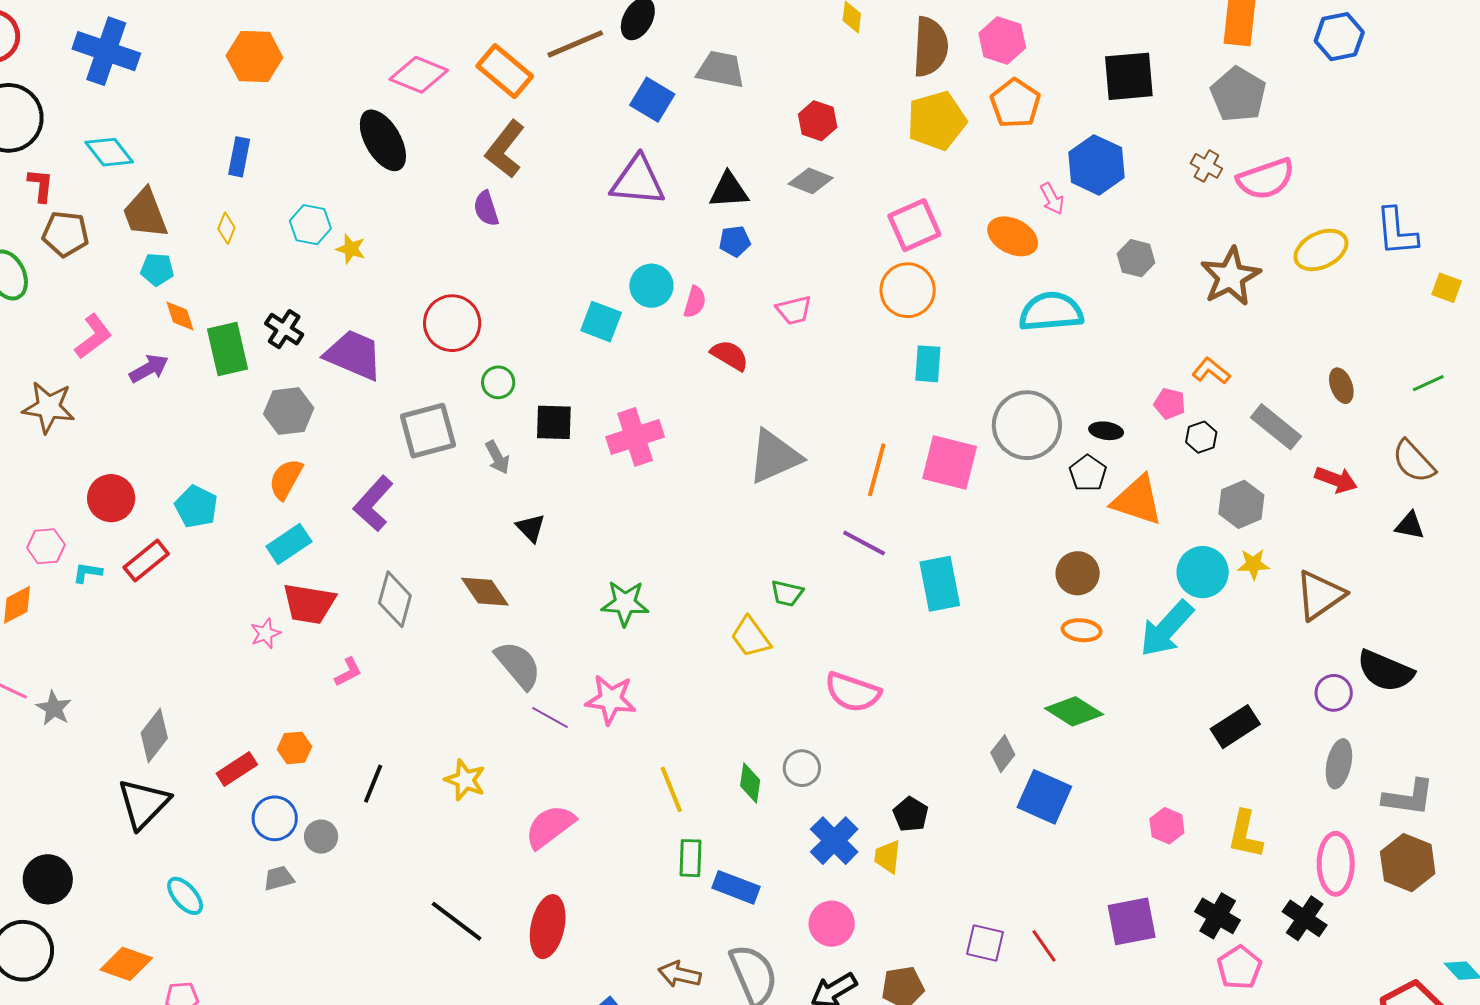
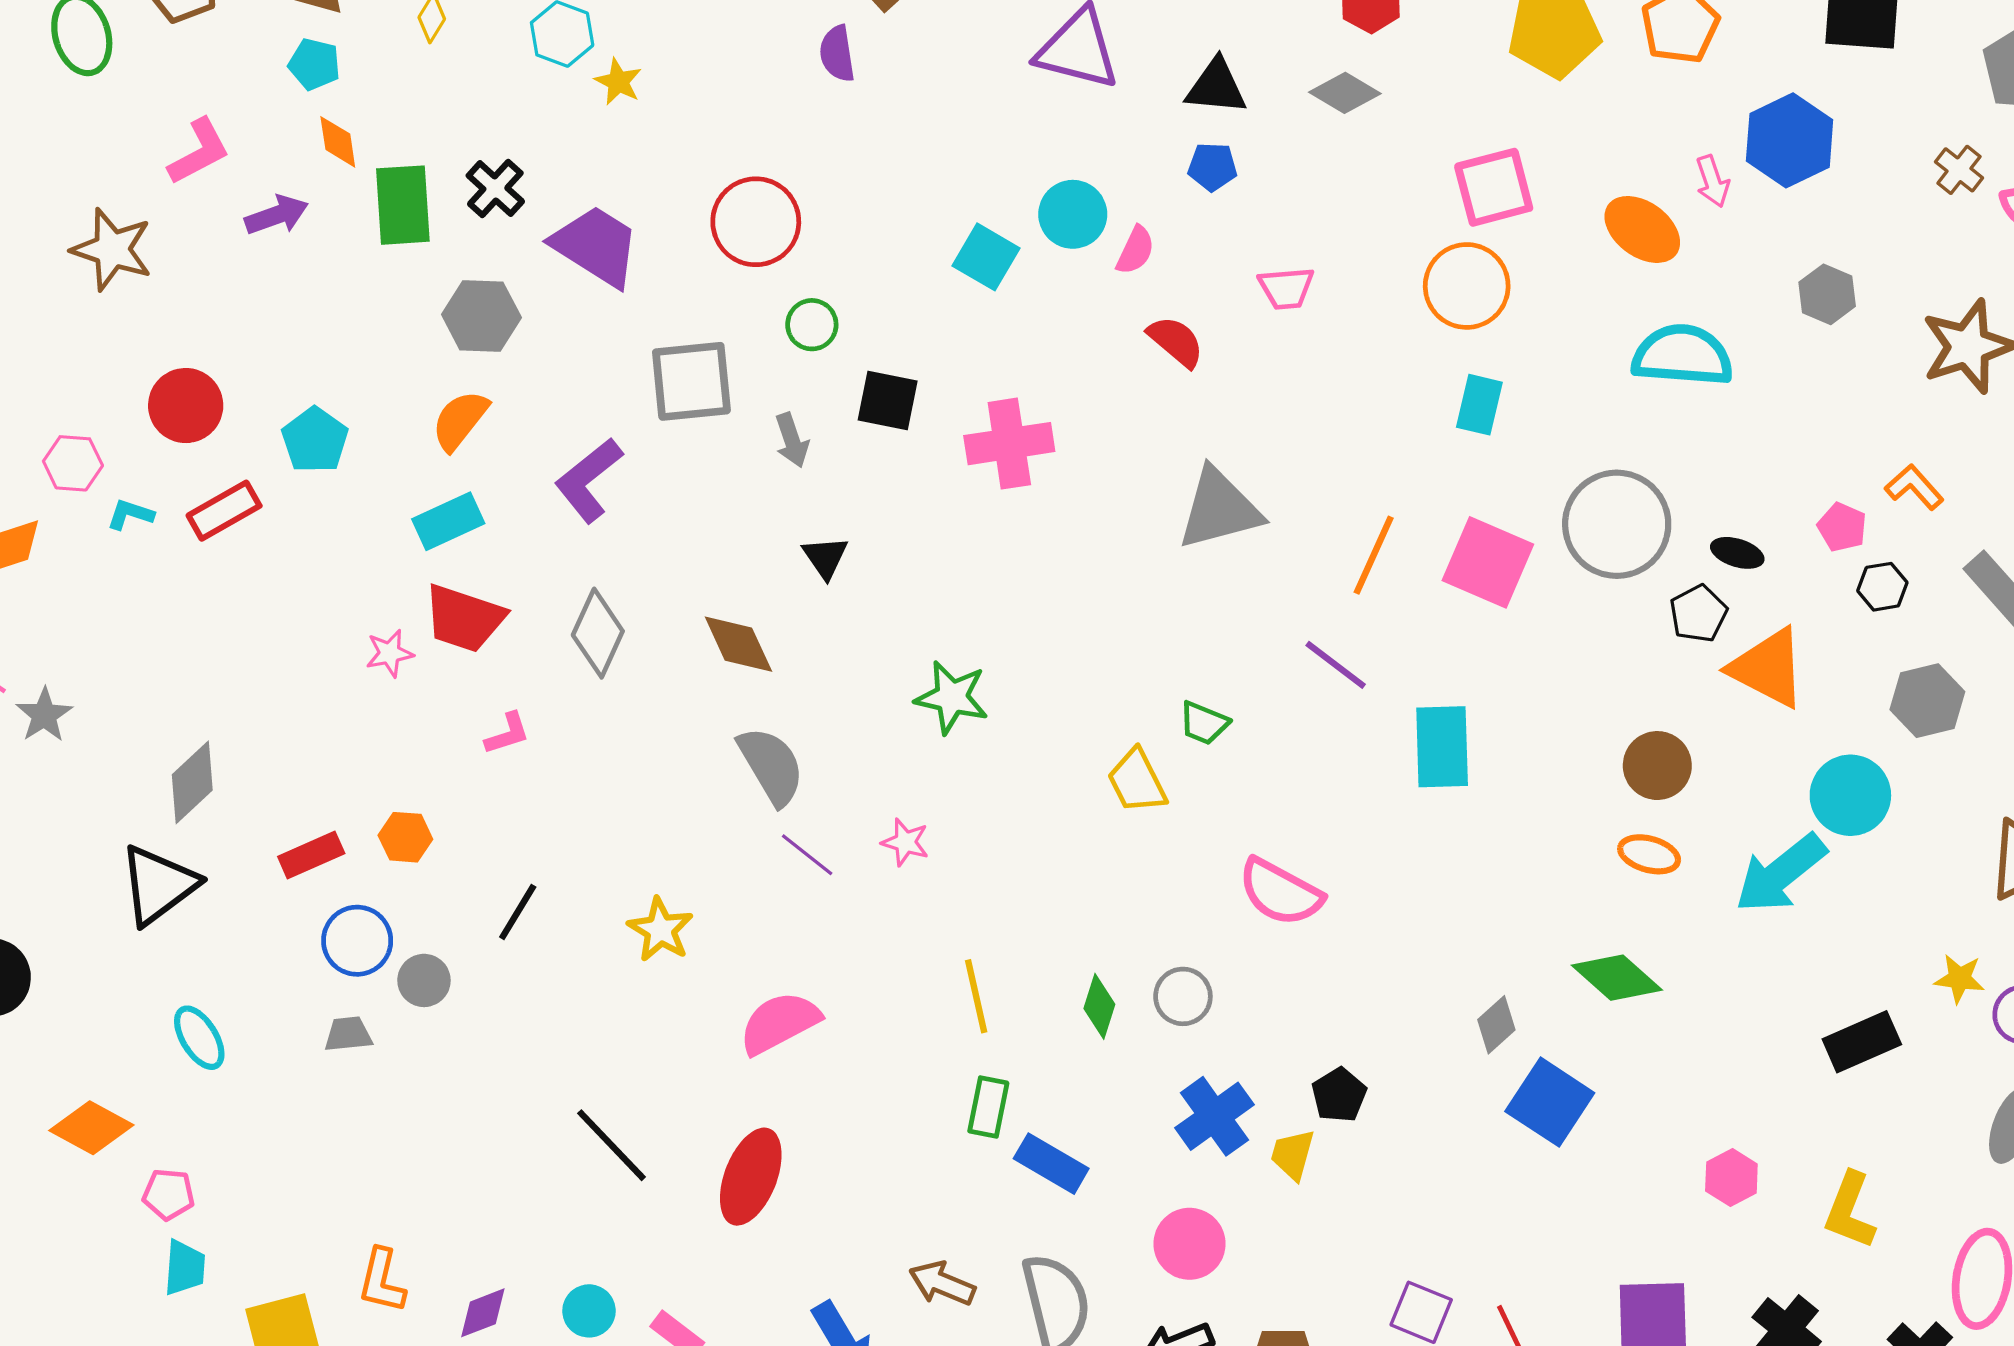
yellow star: (1253, 564) -> (1959, 979), moved
pink star: (611, 699) -> (905, 842), size x0.6

